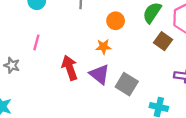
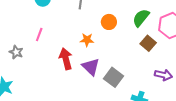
orange star: (103, 47) -> (87, 40), moved

